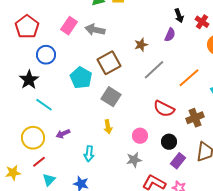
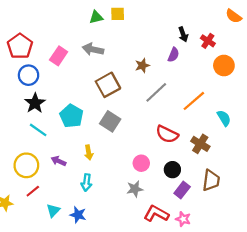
pink rectangle: (69, 26) -> (59, 56), moved
blue circle: (46, 55) -> (29, 75), moved
cyan pentagon: (81, 78) -> (71, 116), moved
black star: (29, 80) -> (35, 103), moved
brown cross: (195, 118) -> (200, 144), turned -36
yellow arrow: (108, 127) -> (89, 152), moved
purple arrow: (63, 134) -> (59, 161), turned 48
cyan triangle: (49, 180) -> (53, 210), moved

